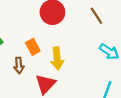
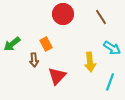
yellow arrow: (57, 59) -> (90, 62), moved

